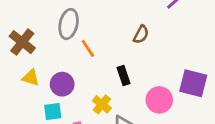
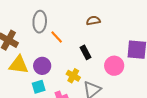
brown semicircle: (141, 34) -> (93, 21), turned -120
yellow triangle: (31, 78) -> (19, 65), size x1.5

